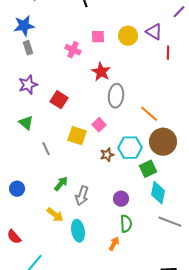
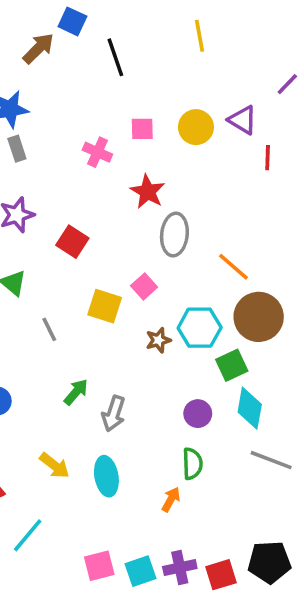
purple circle: (121, 199) -> (198, 414), moved
yellow arrow: (55, 215) -> (55, 465), moved

